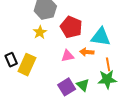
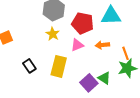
cyan triangle: (101, 37) -> (111, 16), moved
pink triangle: (68, 56) -> (77, 45), moved
yellow rectangle: (27, 65) -> (59, 66), moved

